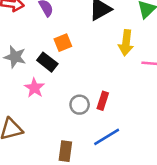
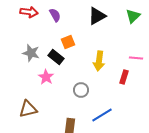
yellow arrow: (126, 43) -> (99, 61), moved
red rectangle: (103, 101) -> (124, 77), moved

